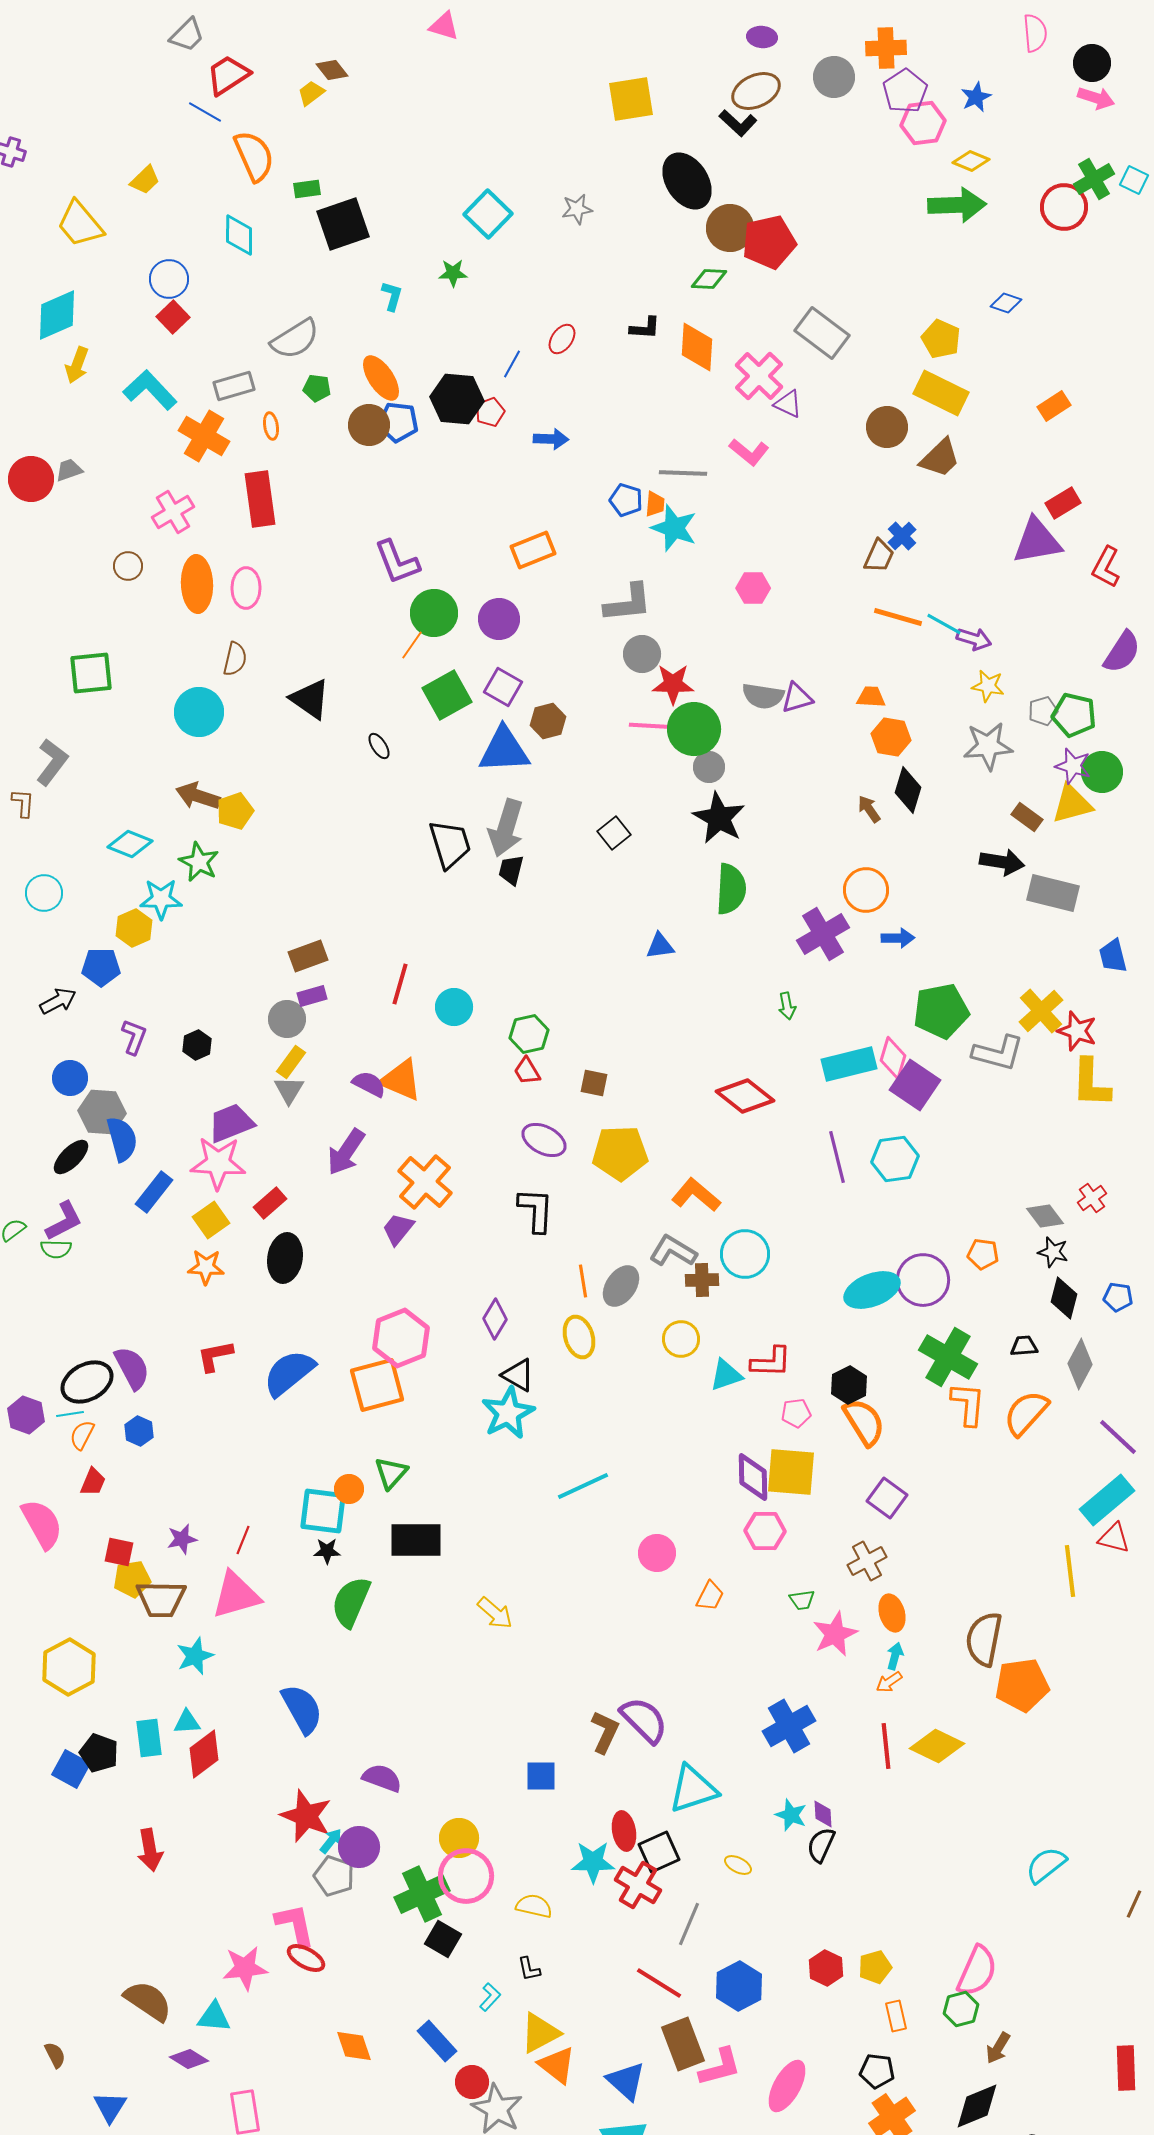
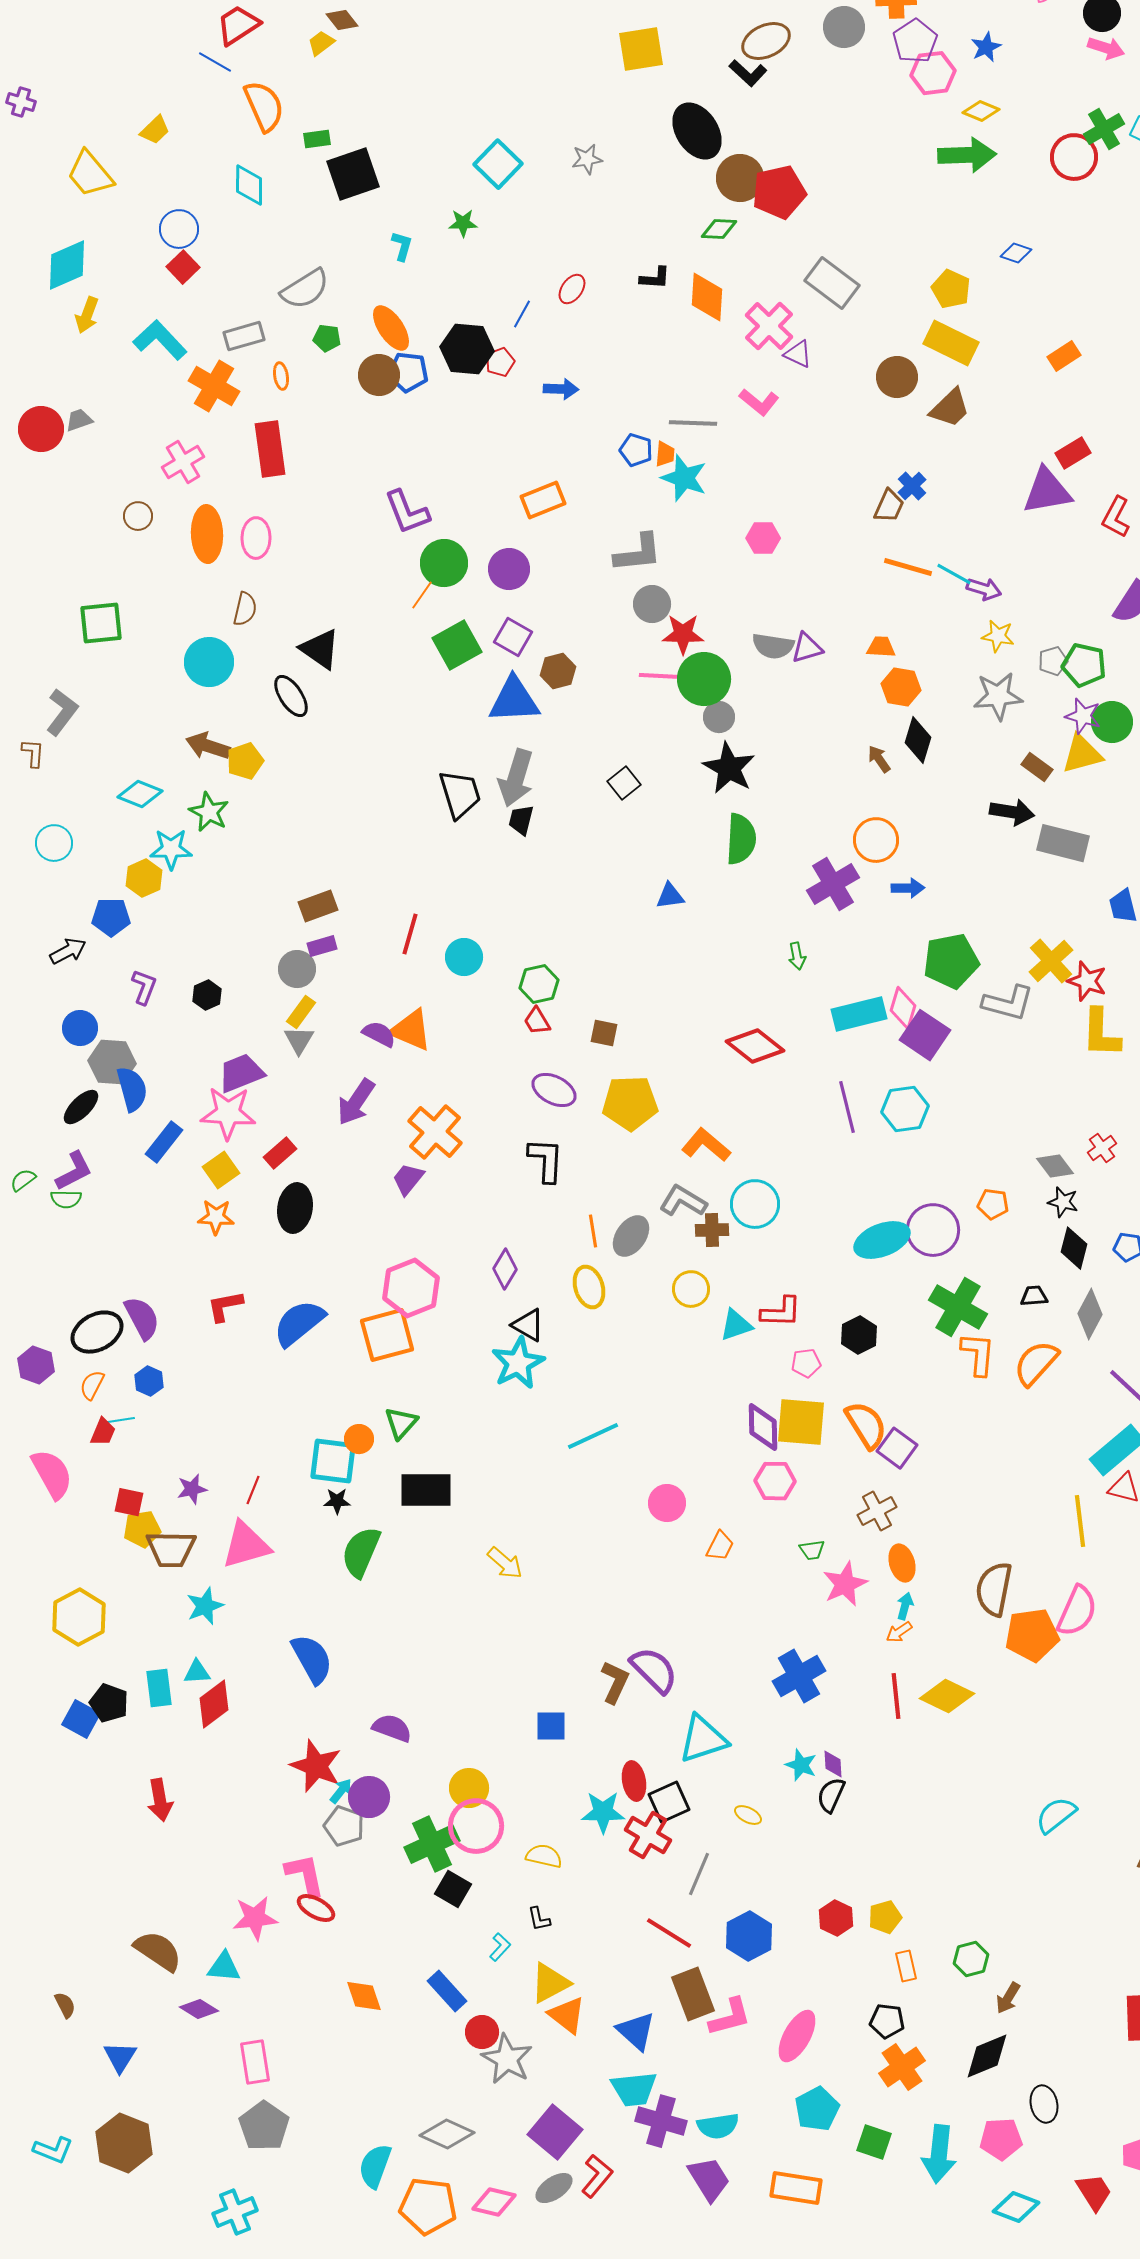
black ellipse: (379, 746) -> (291, 696), moved, size x1.6
cyan line: (70, 1414) -> (121, 1420), moved
orange semicircle: (864, 1422) -> (866, 1425), moved
pink semicircle: (977, 1971) -> (1077, 1611), moved

